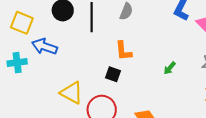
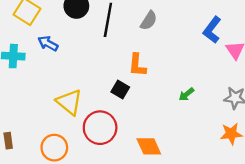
blue arrow: (45, 46) -> (48, 43), size x0.7

